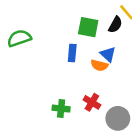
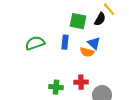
green semicircle: (19, 38) -> (35, 43), moved
red cross: (92, 102) -> (81, 82), turned -32

